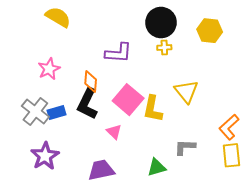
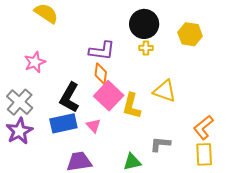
orange diamond: (91, 82) -> (101, 74), moved
yellow triangle: (186, 91) -> (165, 91), turned -35
blue rectangle: (56, 113) -> (63, 123), moved, size x1.5
purple star: (45, 156) -> (19, 131), moved

